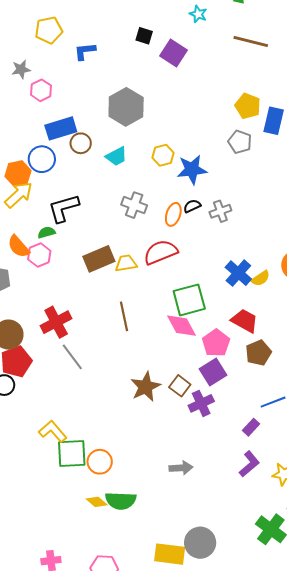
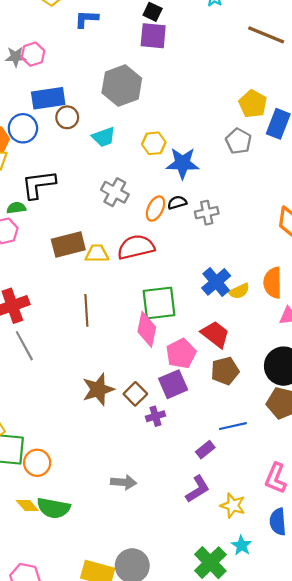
purple square: (174, 53) -> (153, 36), moved, turned -36
gray star: (21, 69) -> (16, 57), moved
pink diamond: (182, 326) -> (147, 329), turned 32
purple cross: (201, 403) -> (155, 416), size x0.7

